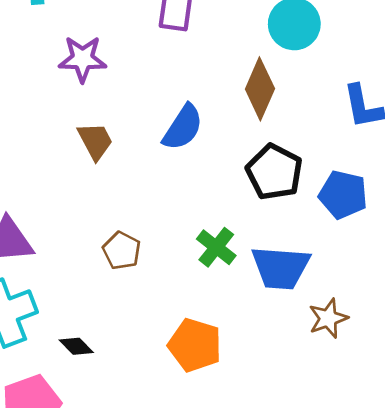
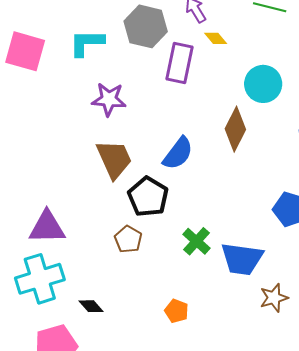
brown trapezoid: (95, 141) -> (114, 159), size x1.4
black pentagon: (274, 172) -> (148, 197), moved
orange pentagon: (195, 345) -> (177, 311), size x0.6

